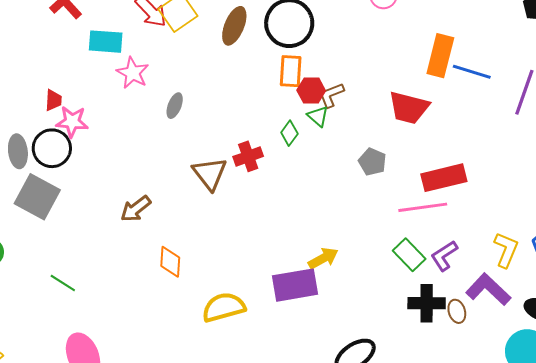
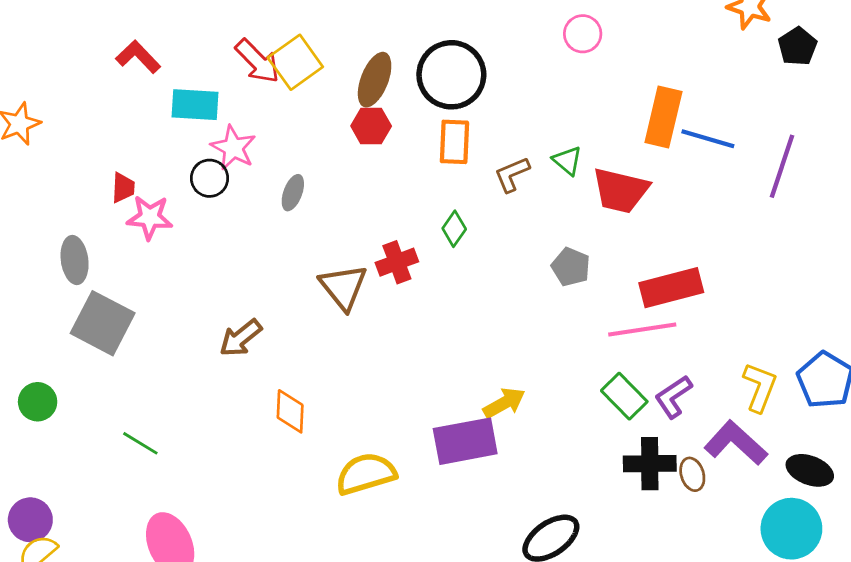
red hexagon: (311, 91) -> (371, 126), moved
green triangle: (318, 116) -> (567, 161), moved
black circle: (52, 148) -> (210, 178), moved, size x0.7

